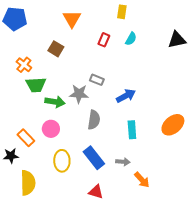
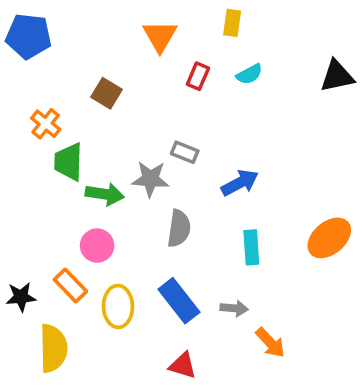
orange triangle: (72, 19) -> (160, 36), moved
cyan semicircle: (131, 39) -> (249, 74), turned 32
green trapezoid: (36, 85) -> (69, 162), turned 95
orange rectangle: (26, 138) -> (70, 286), moved

